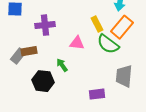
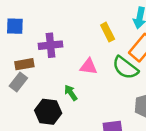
yellow rectangle: (97, 24) -> (108, 32), moved
brown rectangle: (29, 51) -> (24, 64), moved

